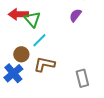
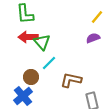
purple semicircle: (75, 15) -> (93, 38), moved, turned 32
brown L-shape: (44, 64) -> (71, 80), moved

